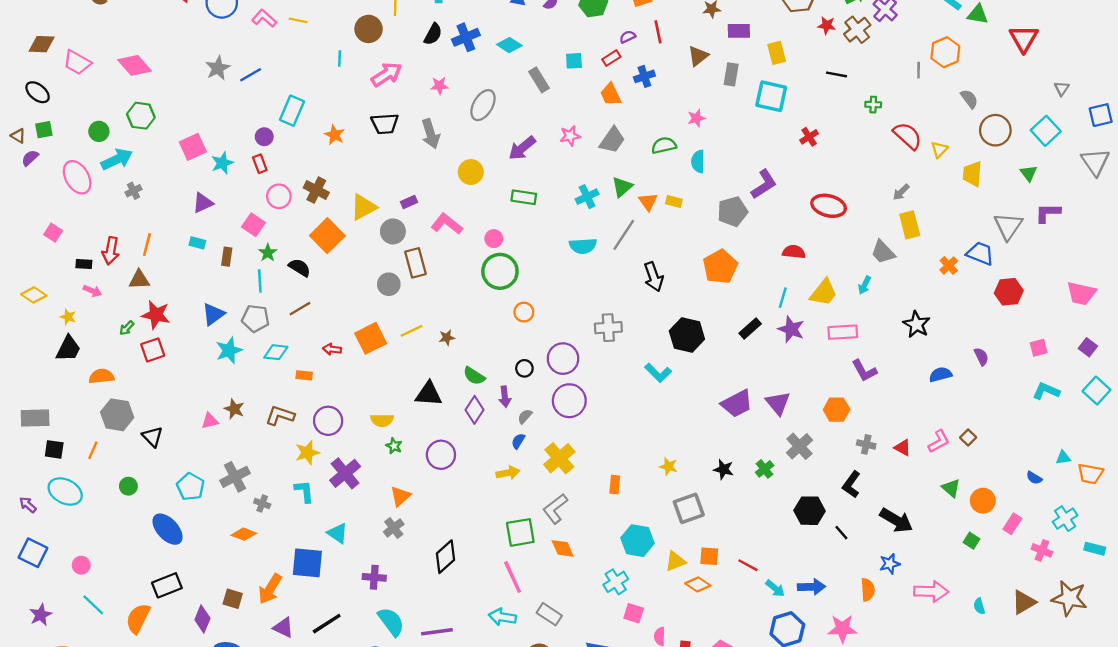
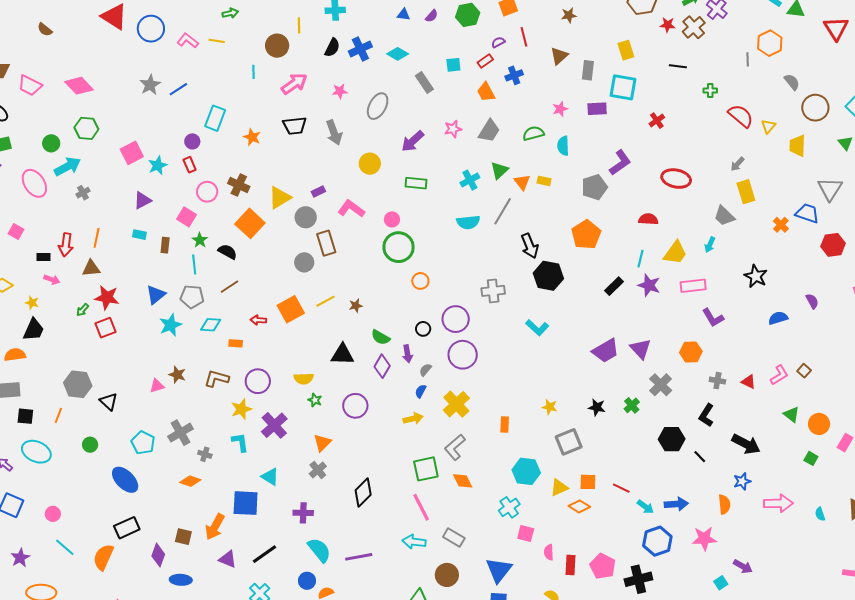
purple rectangle: (739, 31) -> (597, 109), moved
black hexagon: (687, 335) -> (548, 276), moved
orange semicircle: (101, 376) -> (15, 355), moved

